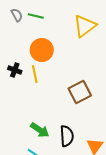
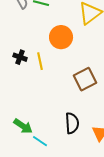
orange circle: (42, 50) -> (61, 37), moved
green arrow: (40, 130) -> (23, 126), moved

